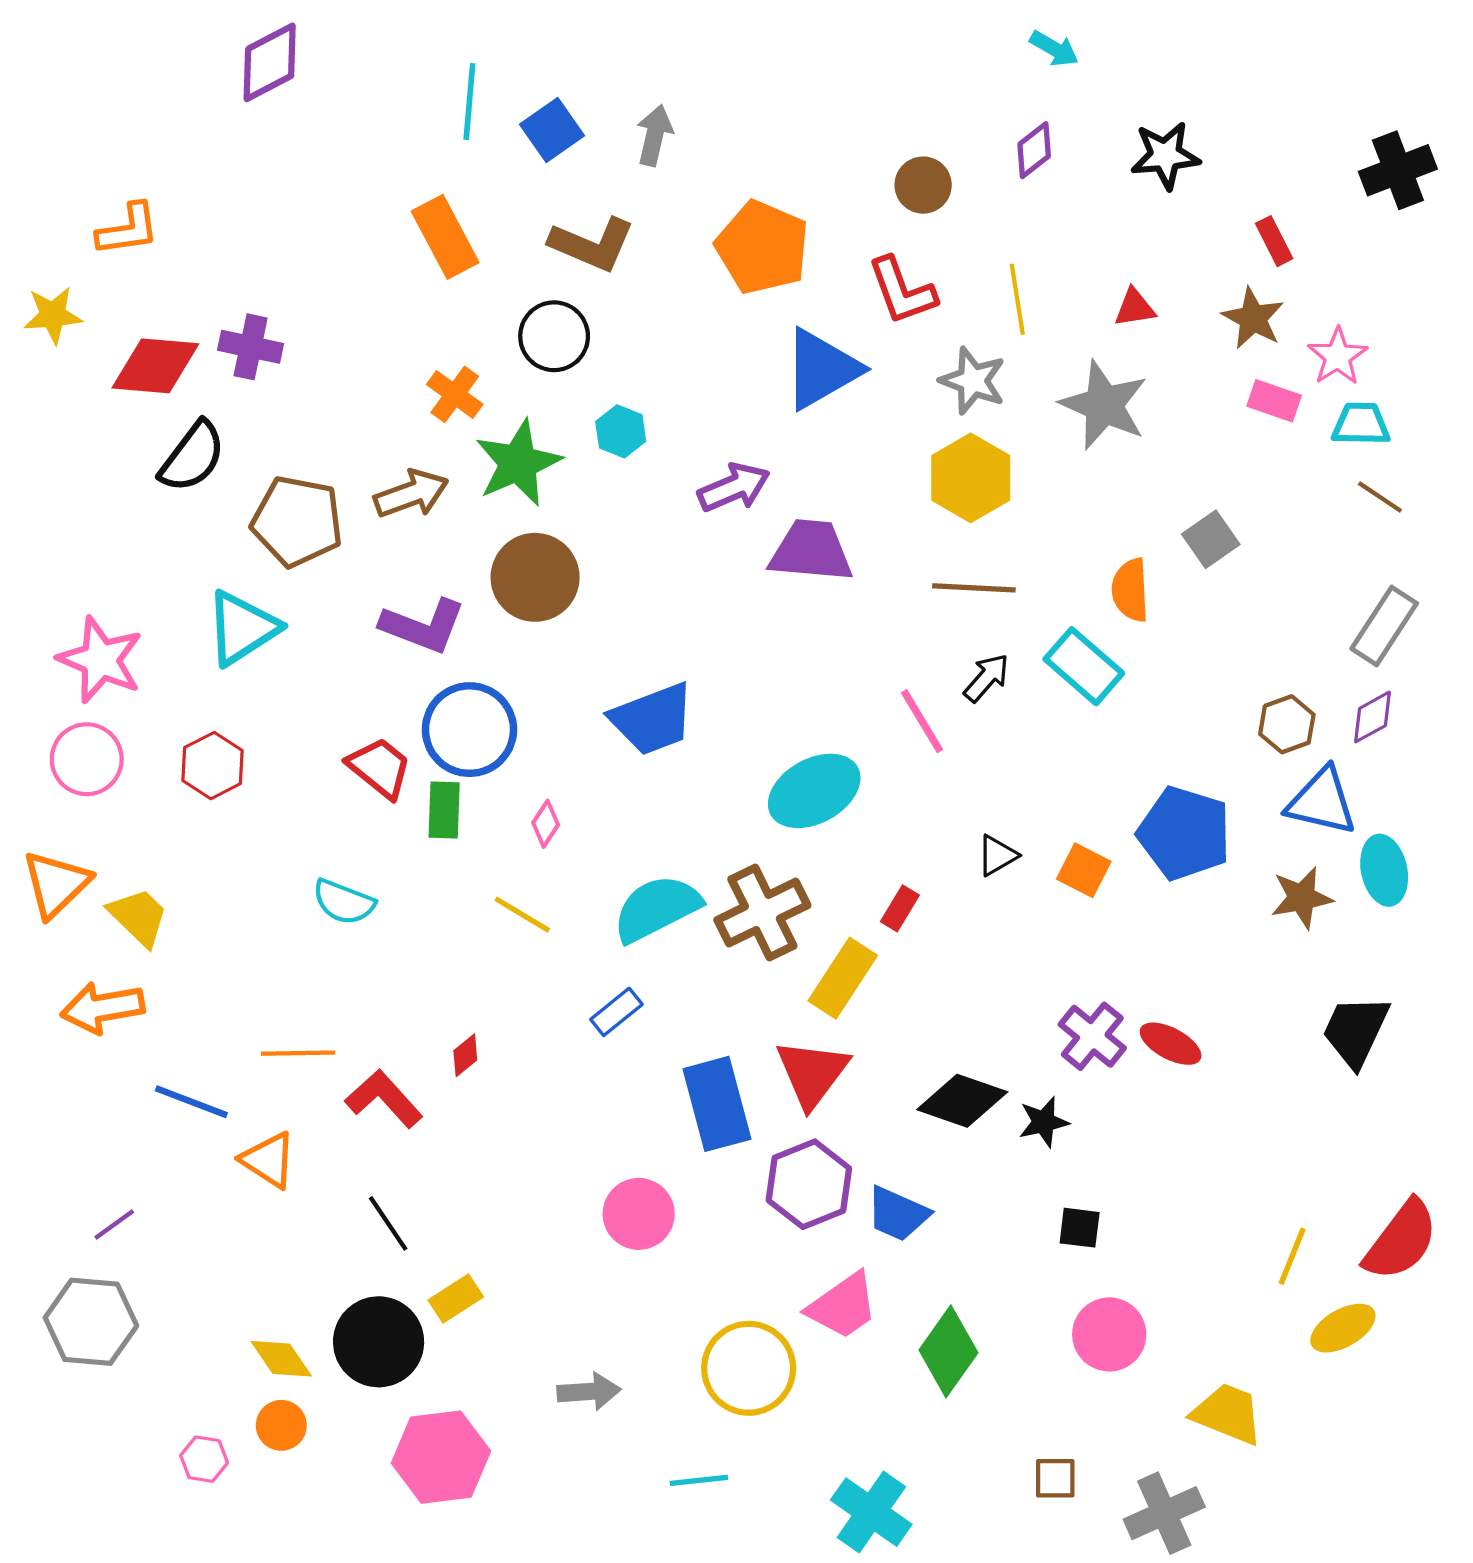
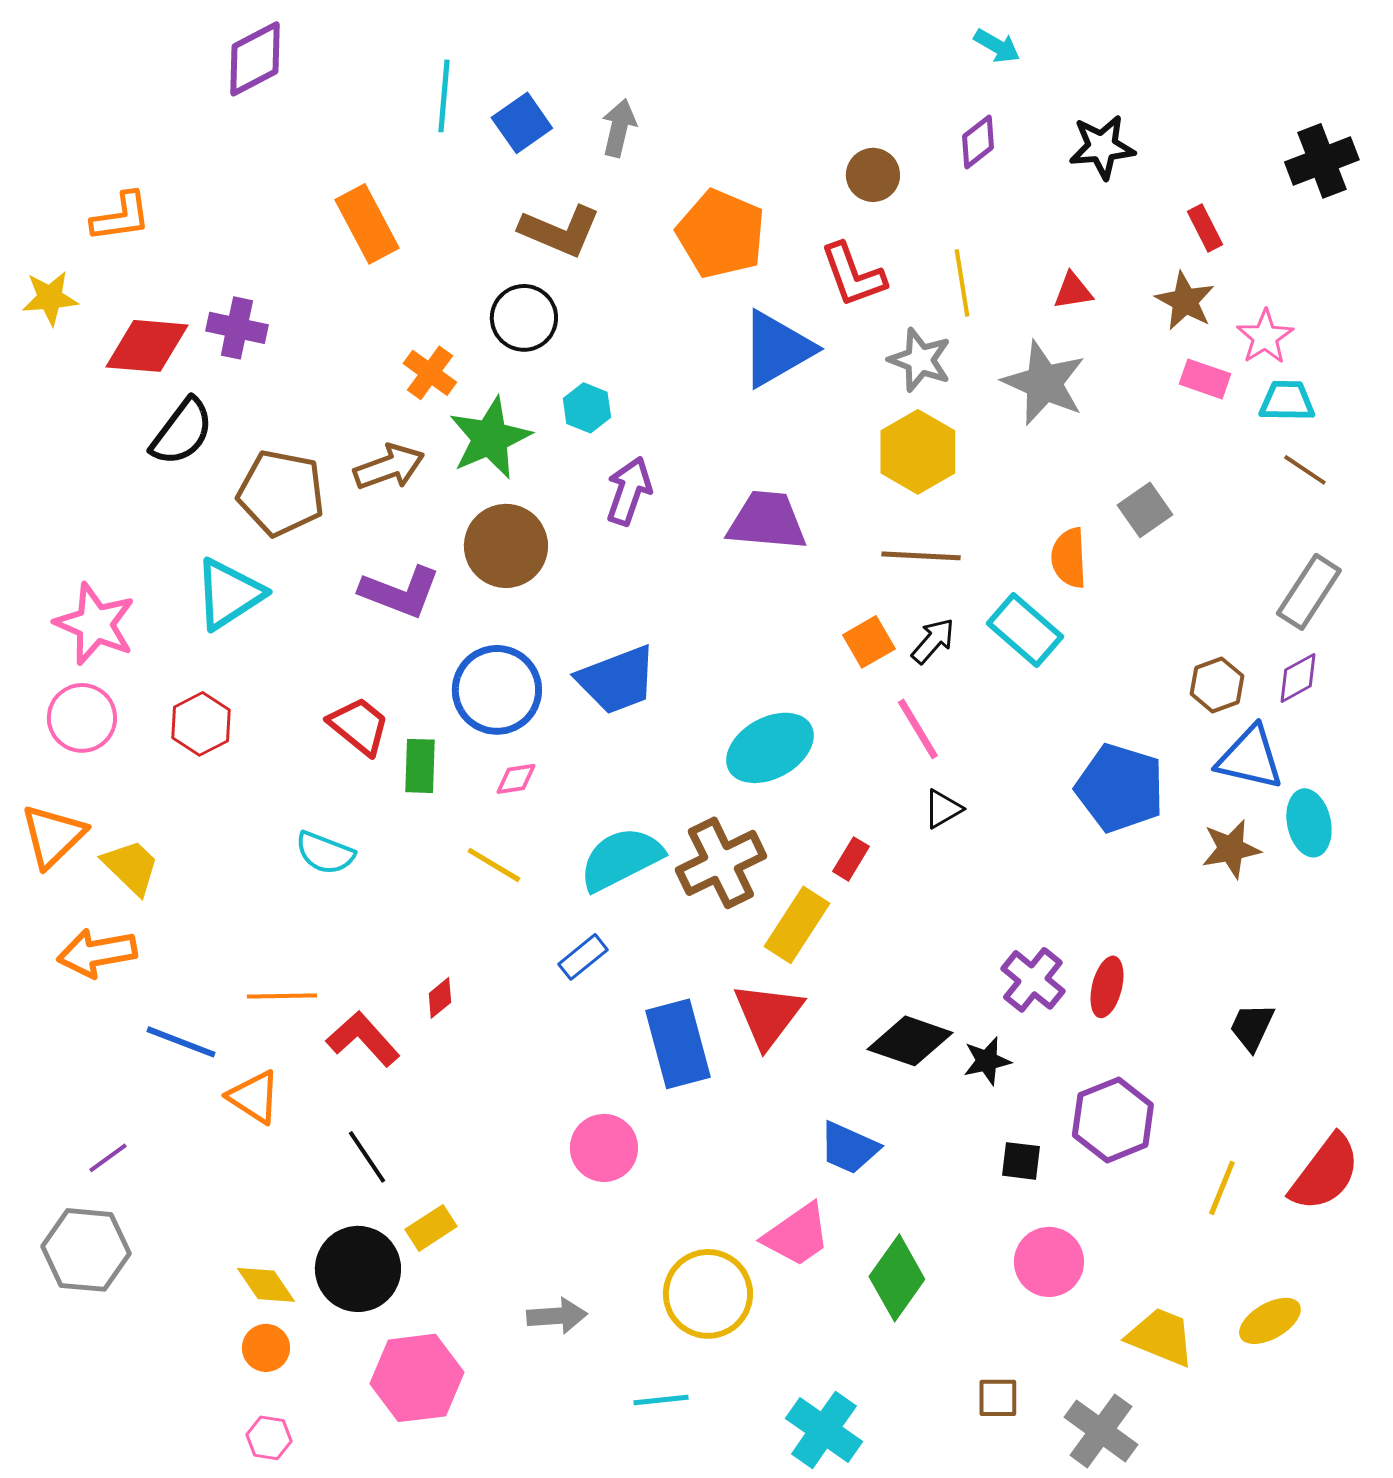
orange rectangle: (445, 237) -> (367, 224), moved
purple arrow: (734, 487) -> (629, 491), moved, turned -48
pink line: (922, 721) -> (918, 729), moved
blue circle: (469, 730) -> (497, 690), moved
pink diamond: (546, 824) -> (516, 779), turned 48
orange square: (1084, 870) -> (869, 642), moved, turned 33
black trapezoid: (1356, 1031) -> (1252, 1027), moved, size x0.7
red ellipse: (1171, 1044) -> (1107, 987), turned 76
purple hexagon: (809, 1184) -> (1113, 1120), moved
yellow ellipse: (1343, 1328) -> (1270, 1321), moved
pink hexagon: (204, 1459) -> (269, 1438), moved
gray cross: (1164, 1513) -> (1101, 1431), turned -30

